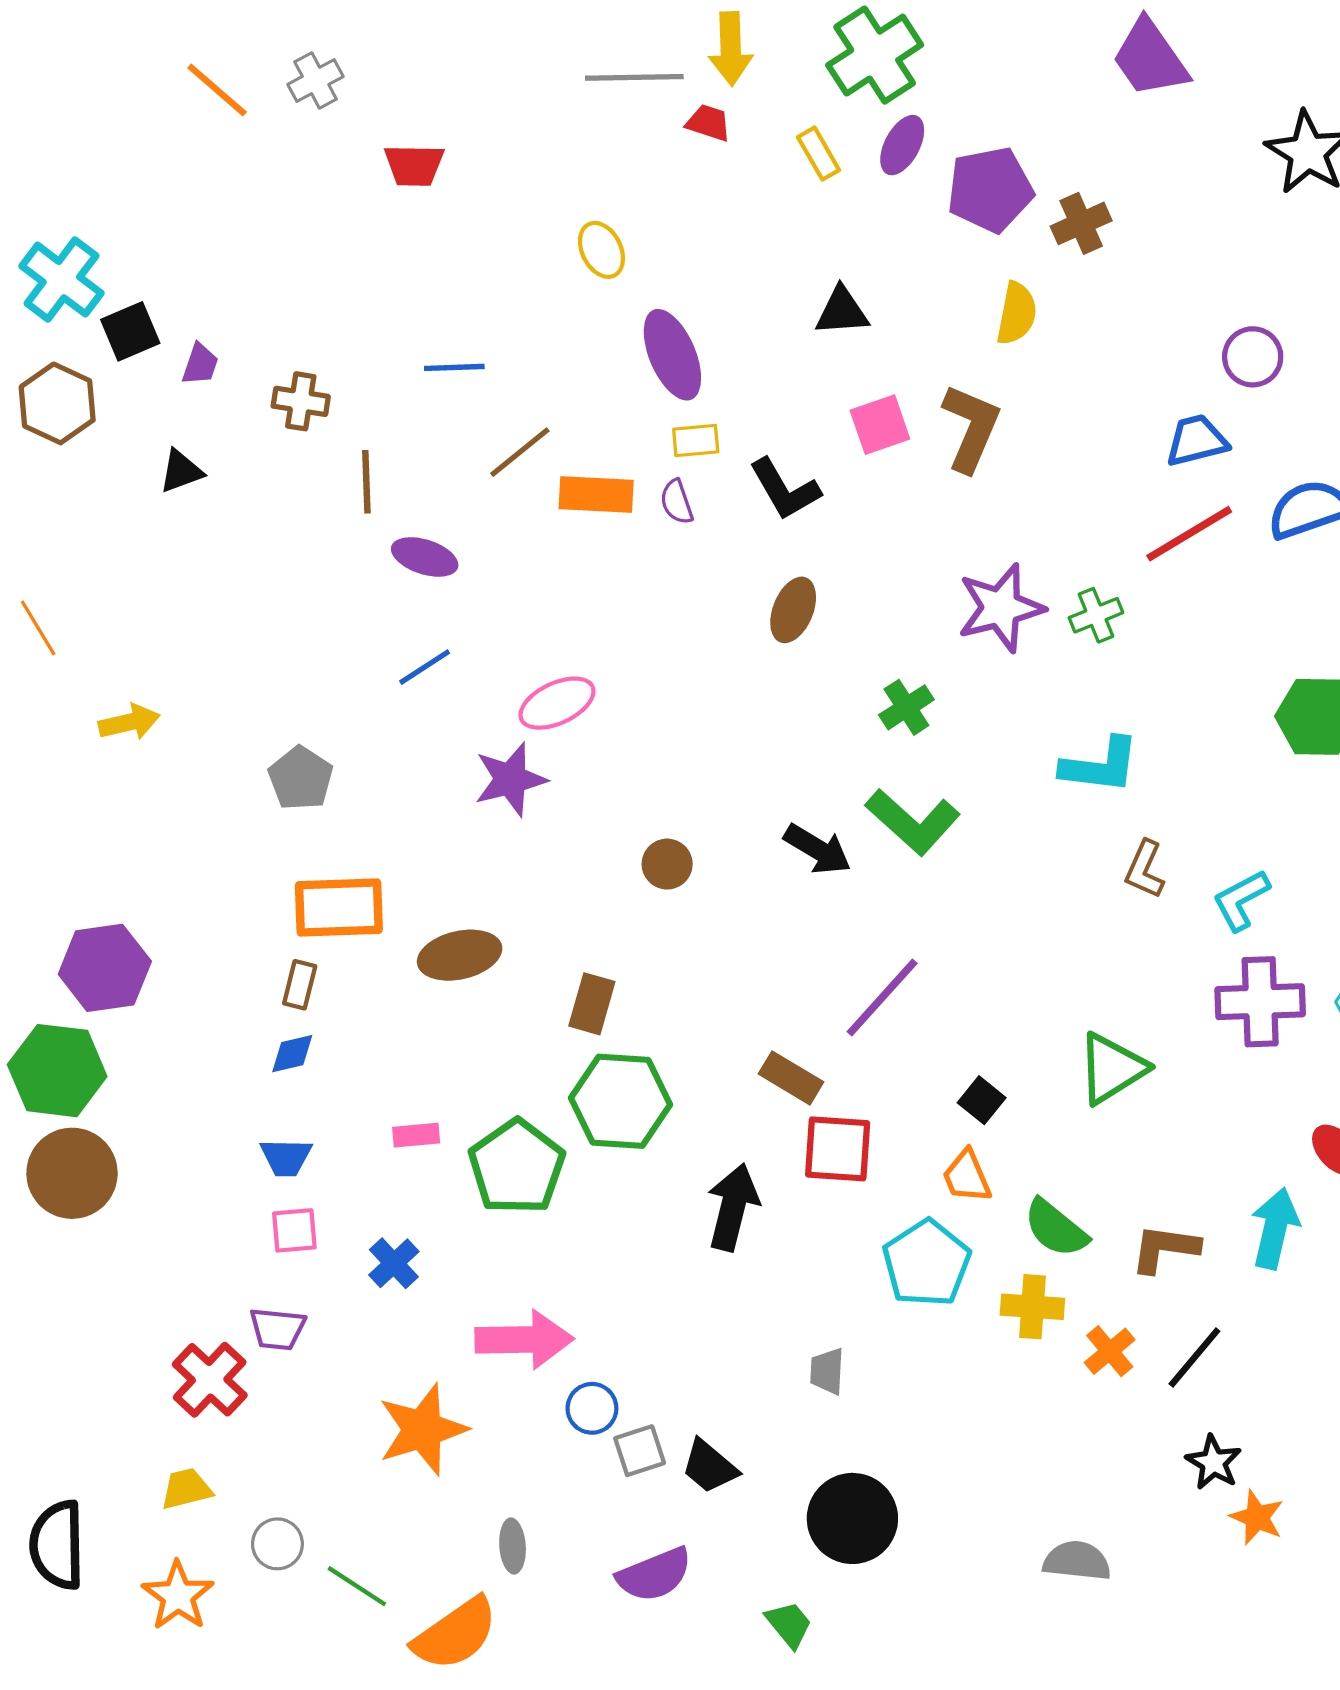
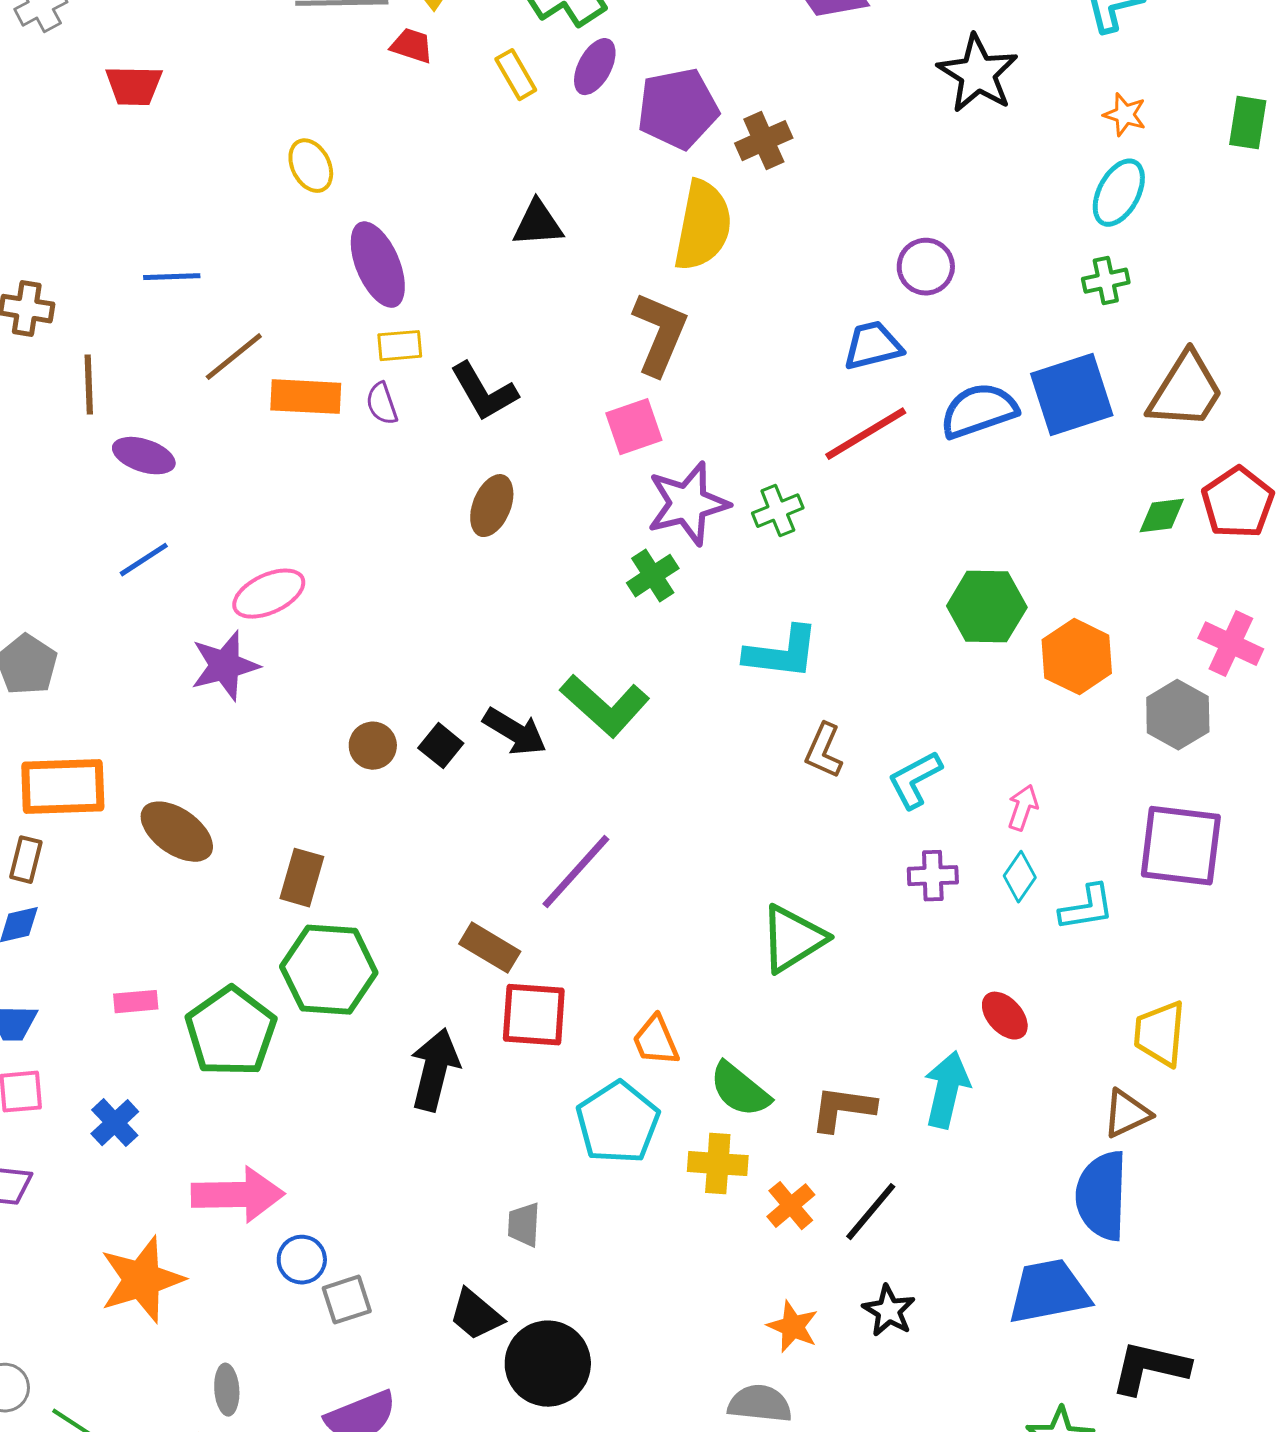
yellow semicircle: (1017, 313) -> (703, 226), size x1.5
pink square: (880, 425) -> (634, 427), moved
green cross: (906, 707) -> (653, 576), moved
brown ellipse: (460, 955) -> (177, 832), turned 48
purple cross: (1260, 1002) -> (933, 876), size x0.6
black square: (982, 1100) -> (441, 746), moved
black trapezoid: (709, 1467) -> (476, 1315), moved
orange star: (1257, 1517) -> (793, 1327), moved

